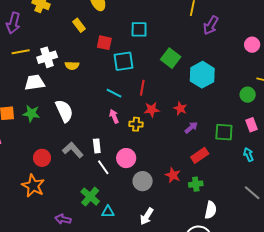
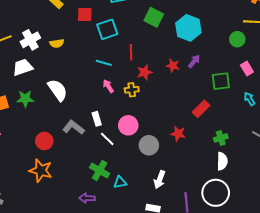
purple arrow: (191, 128) -> (194, 61), moved
green cross: (196, 184) -> (221, 138), moved
purple arrow: (63, 219) -> (87, 198), moved

